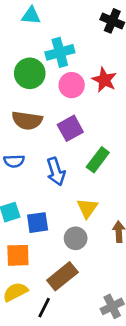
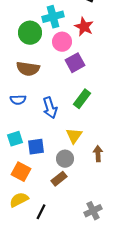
red star: (104, 80) -> (84, 27), moved
purple square: (70, 128) -> (75, 63), moved
orange square: (18, 255) -> (21, 172), turned 30
brown rectangle: (62, 276) -> (59, 179), moved, size x0.7

